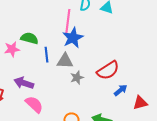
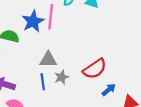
blue star: (73, 38) -> (33, 21), moved
blue line: (47, 55) -> (43, 82), moved

